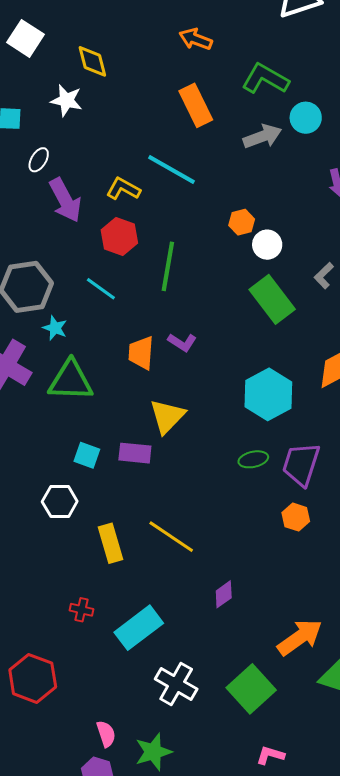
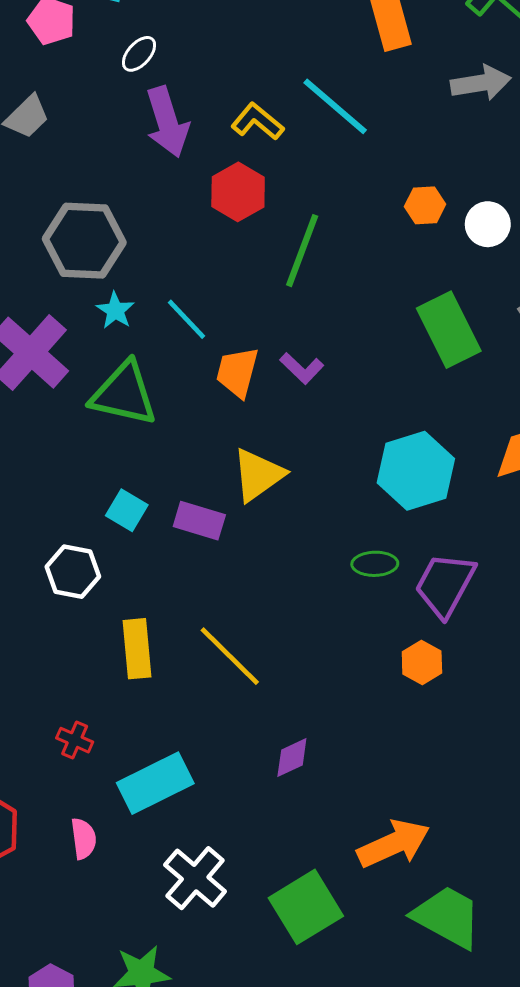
white circle: (267, 245) -> (488, 224), moved
cyan line: (101, 289) -> (186, 319), moved
pink semicircle: (106, 734) -> (84, 839), moved

